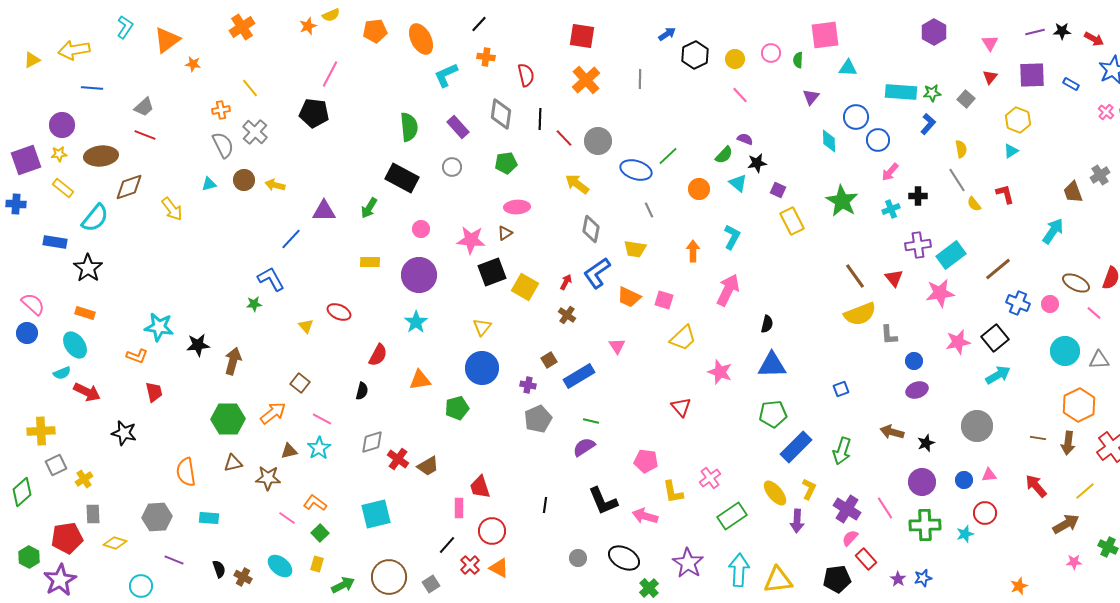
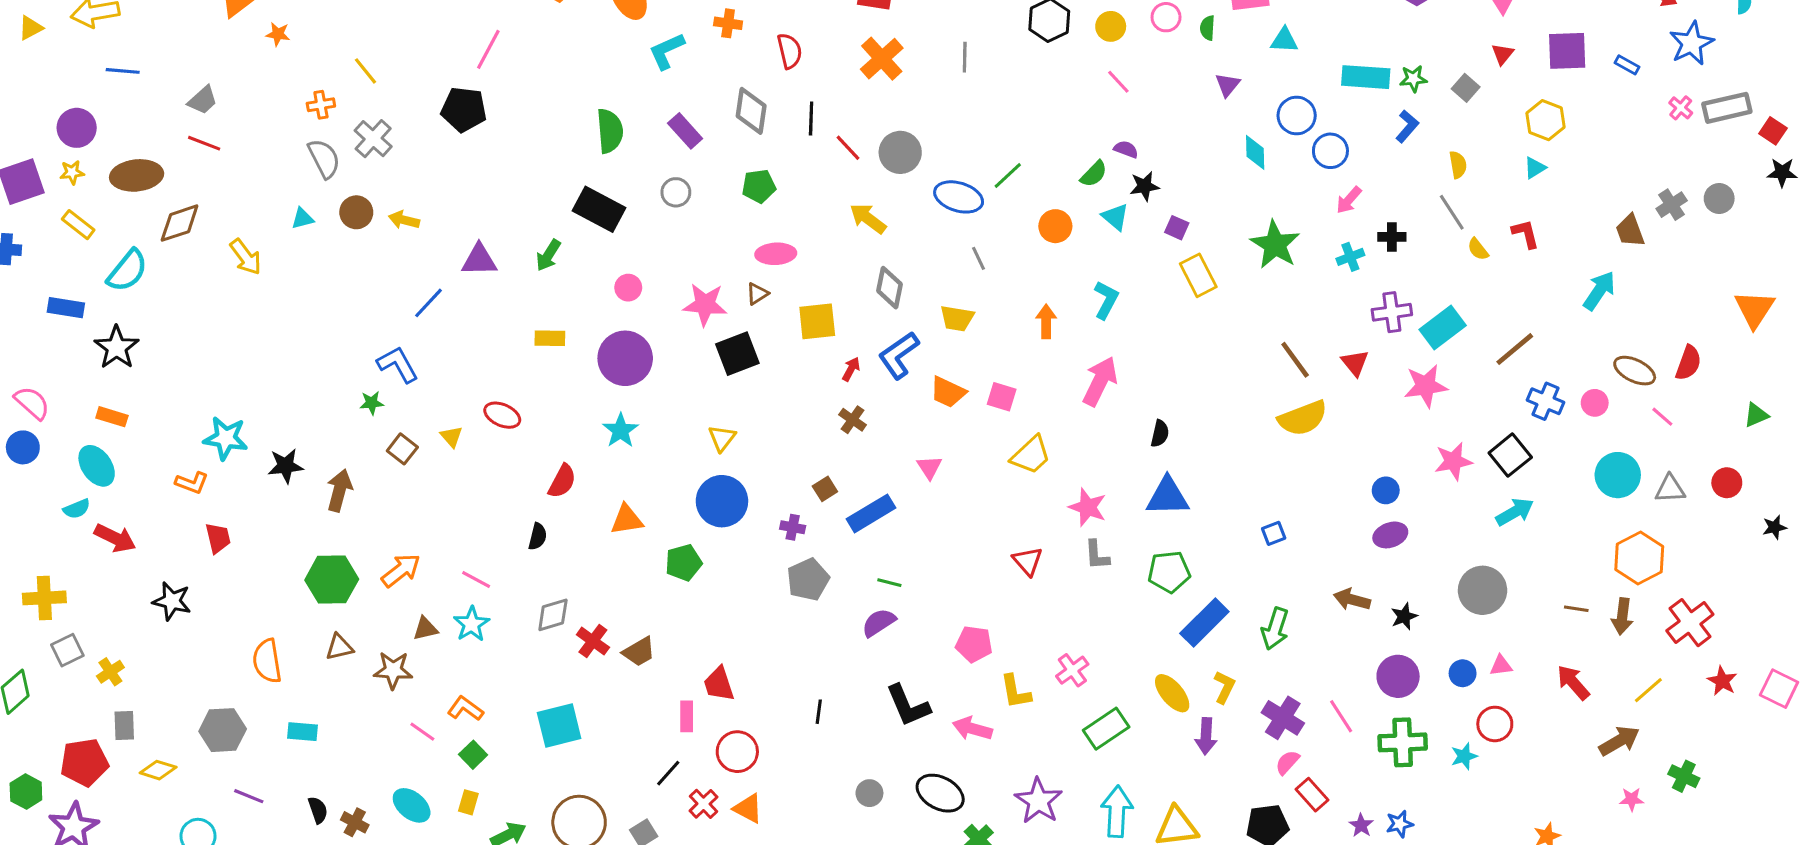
yellow square: (525, 287) -> (817, 321), moved, turned -36
gray L-shape: (889, 335) -> (1097, 555), moved
brown square: (300, 383) -> (402, 449), moved

